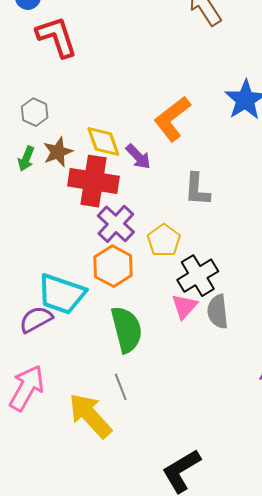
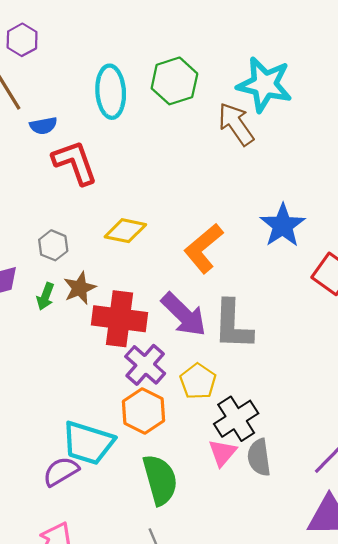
yellow diamond: (103, 141) -> (125, 231), moved, turned -57
purple arrow: (138, 157) -> (184, 315), moved, size x1.6
gray L-shape: (197, 189) -> (233, 325), size x1.4

